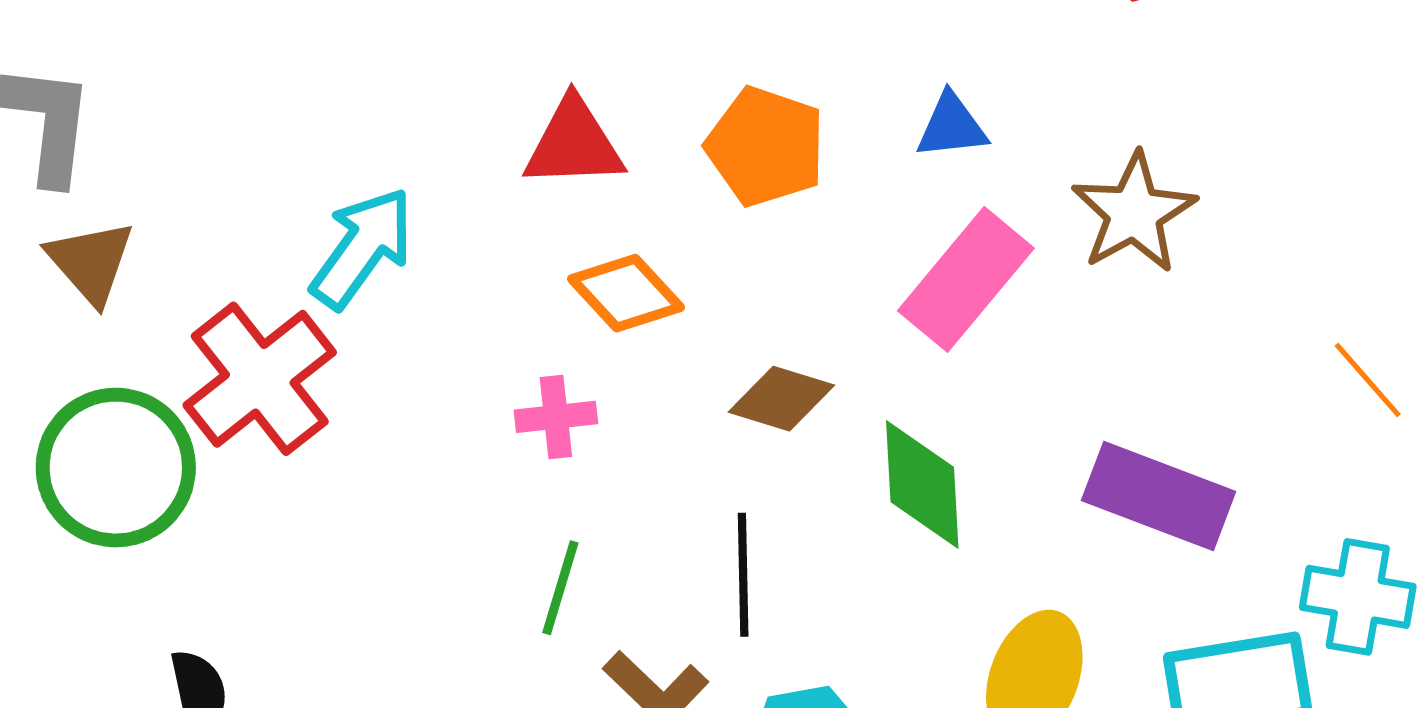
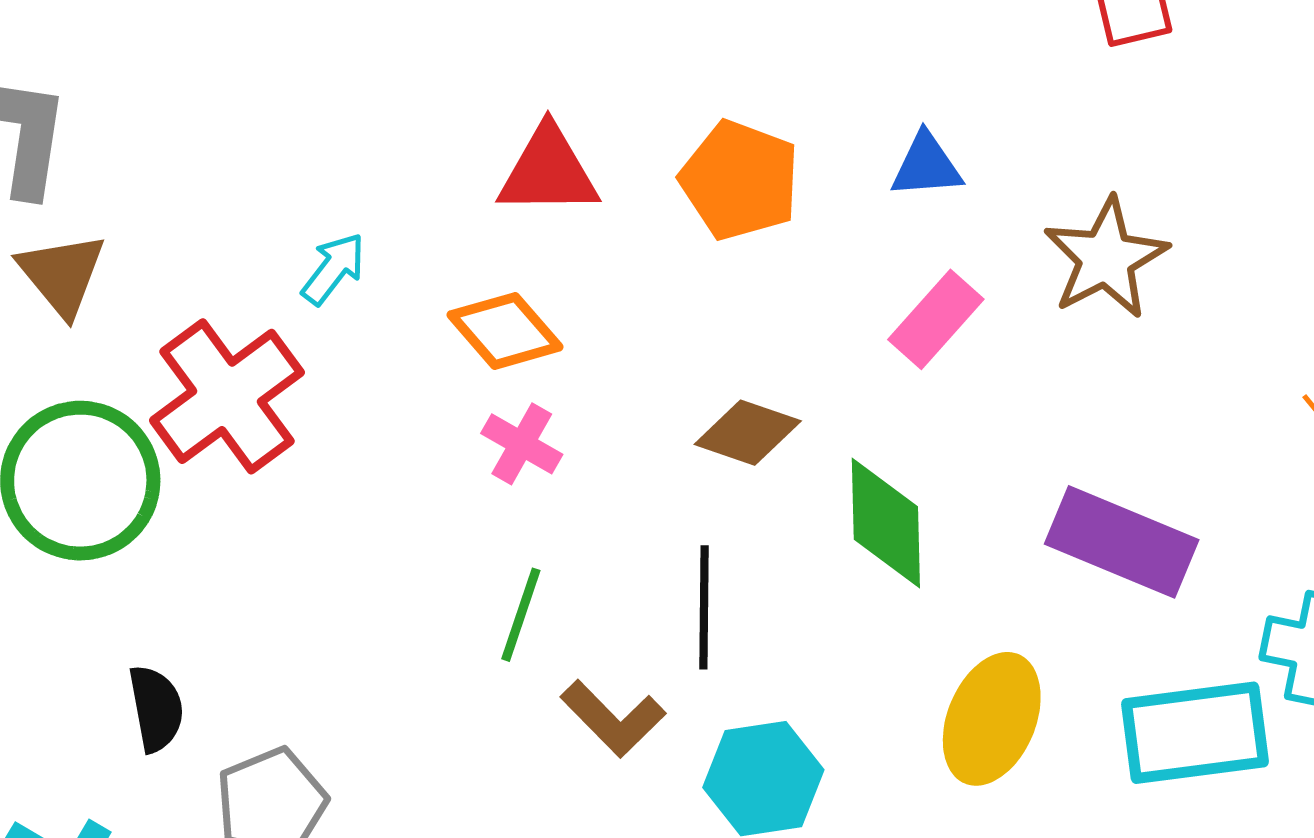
cyan arrow: (362, 248) -> (333, 269), size x0.6
pink rectangle: (966, 279) -> (936, 319), size x0.7
orange diamond: (626, 293) -> (505, 331), moved
pink cross: (556, 417) -> (522, 444), turned 34

